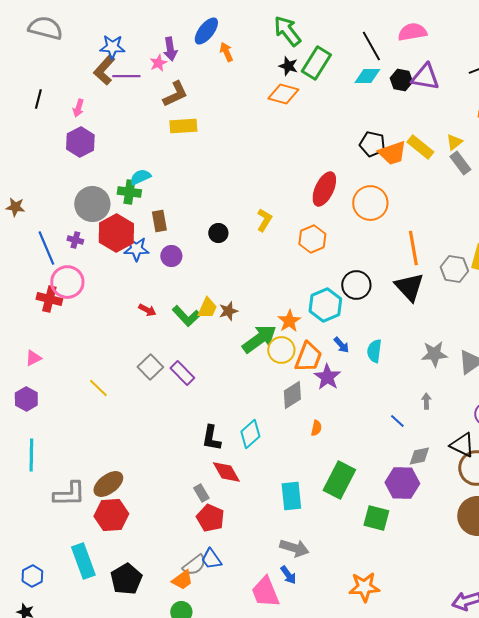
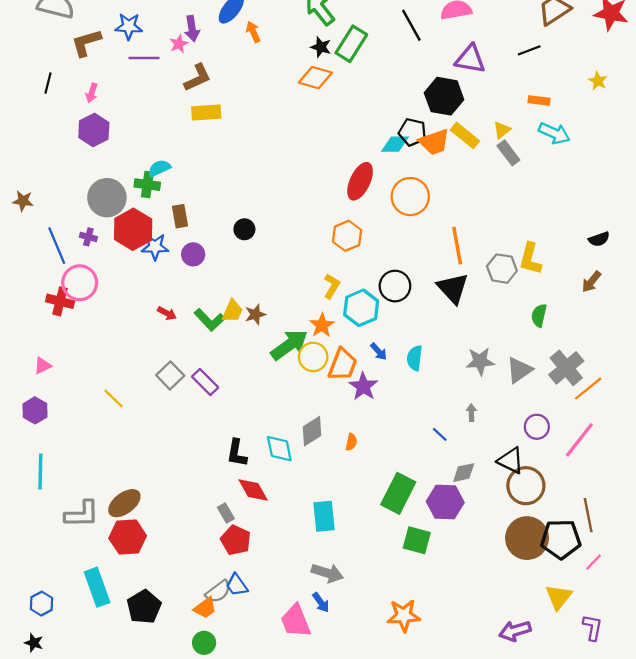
brown L-shape: (104, 70) -> (86, 43), moved, turned 32
cyan diamond: (367, 76) -> (395, 144), moved
black hexagon: (401, 80) -> (444, 96), moved, size x1.6
yellow L-shape: (264, 220) -> (332, 286), moved
gray diamond: (292, 395) -> (312, 431), moved
cyan diamond: (250, 434) -> (279, 449), turned -60
green rectangle: (339, 480) -> (398, 493), moved

